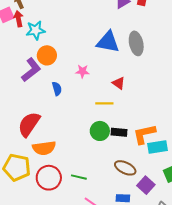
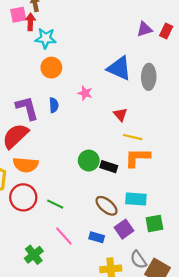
purple L-shape: (31, 70) -> (27, 108), moved, turned -80
yellow line: (104, 103) -> (133, 137), moved
orange L-shape: (144, 134) -> (137, 158), moved
cyan rectangle: (157, 147) -> (136, 199), moved

